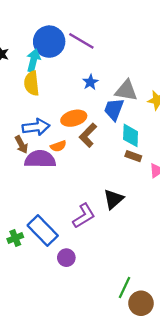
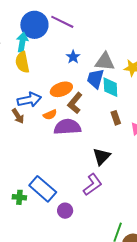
cyan diamond: (131, 135) -> (110, 87), moved
brown rectangle: (133, 156) -> (116, 118), turned 56
purple semicircle: (40, 159) -> (67, 127), moved
purple L-shape: (84, 216) -> (93, 185), moved
green cross: (15, 238) -> (19, 197), turned 32

